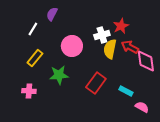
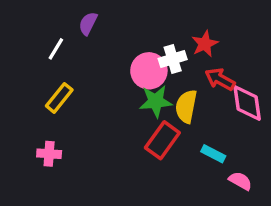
pink circle: (72, 46) -> (149, 71), moved
yellow semicircle: (110, 49) -> (186, 106), moved
green star: (59, 75) -> (156, 101), moved

